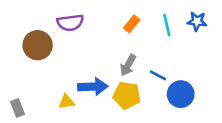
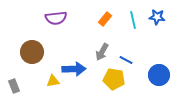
brown circle: (38, 45) -> (32, 52), moved
blue circle: (181, 94) -> (159, 75), moved
yellow pentagon: (127, 95) -> (114, 79), moved

